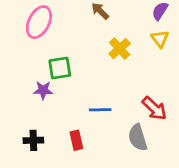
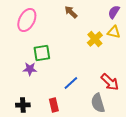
yellow triangle: (160, 39) -> (114, 32), turned -40
yellow cross: (120, 49) -> (95, 39), moved
blue line: (100, 110) -> (71, 83), turned -42

